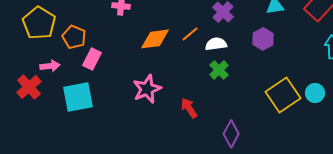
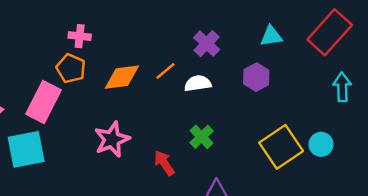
orange pentagon: (74, 37) -> (71, 68), moved
pink rectangle: (92, 59) -> (44, 102), size x1.5
green cross: (219, 70) -> (202, 137), moved

